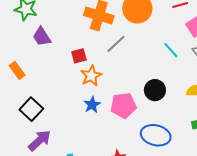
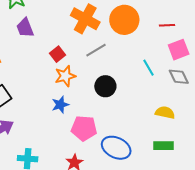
red square: (79, 56) -> (57, 54), turned -35
black circle: (155, 90) -> (105, 86), moved
pink pentagon: (123, 105) -> (84, 128), moved

